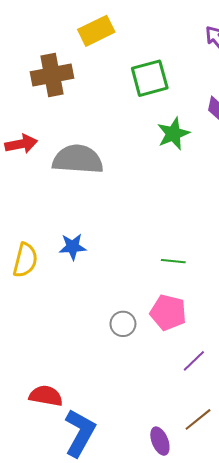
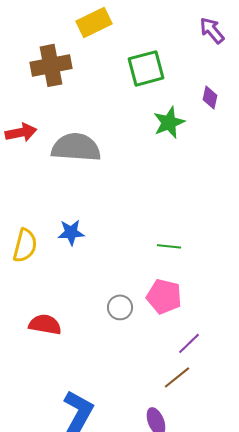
red semicircle: (46, 396) -> (45, 324), moved
brown line: (198, 419) -> (177, 377), moved

